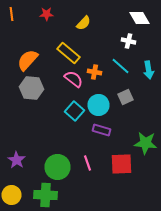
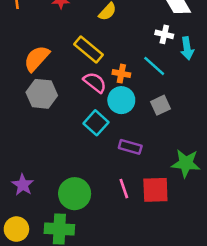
cyan arrow: (148, 70) -> (187, 48), moved
cyan circle: (98, 105) -> (121, 100), moved
pink line: (88, 163) -> (124, 189), moved

